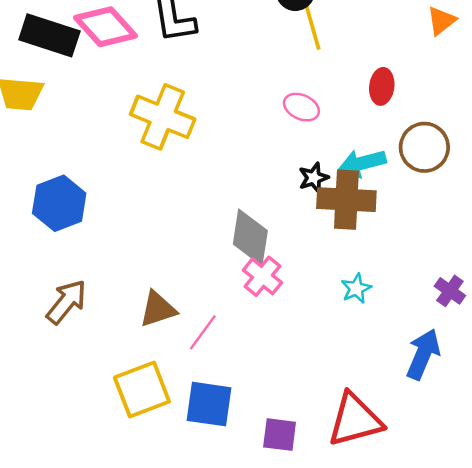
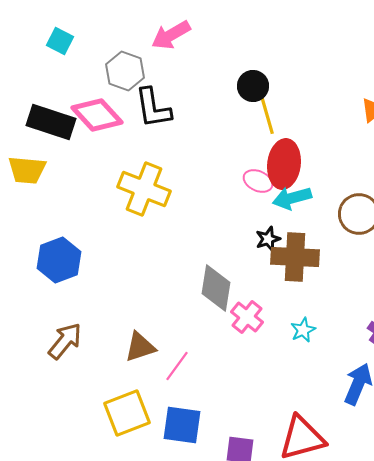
red ellipse: (382, 86) -> (284, 164), moved, size x1.6
cyan arrow: (362, 163) -> (292, 198), moved
pink cross: (262, 276) -> (247, 317), moved

